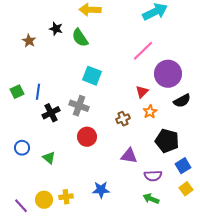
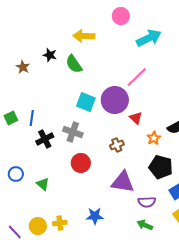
purple circle: (168, 74) -> (115, 100), moved
red triangle: (142, 92) -> (136, 118), turned -32
orange star: (150, 112) -> (154, 138), moved
purple triangle: (129, 156) -> (123, 182), size x1.4

